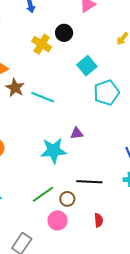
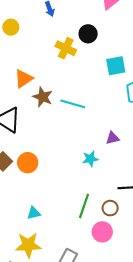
cyan square: (87, 66) -> (116, 66), turned 36
cyan star: (54, 151) -> (90, 159), size x0.6
green line: (43, 194) -> (84, 206), turned -30

